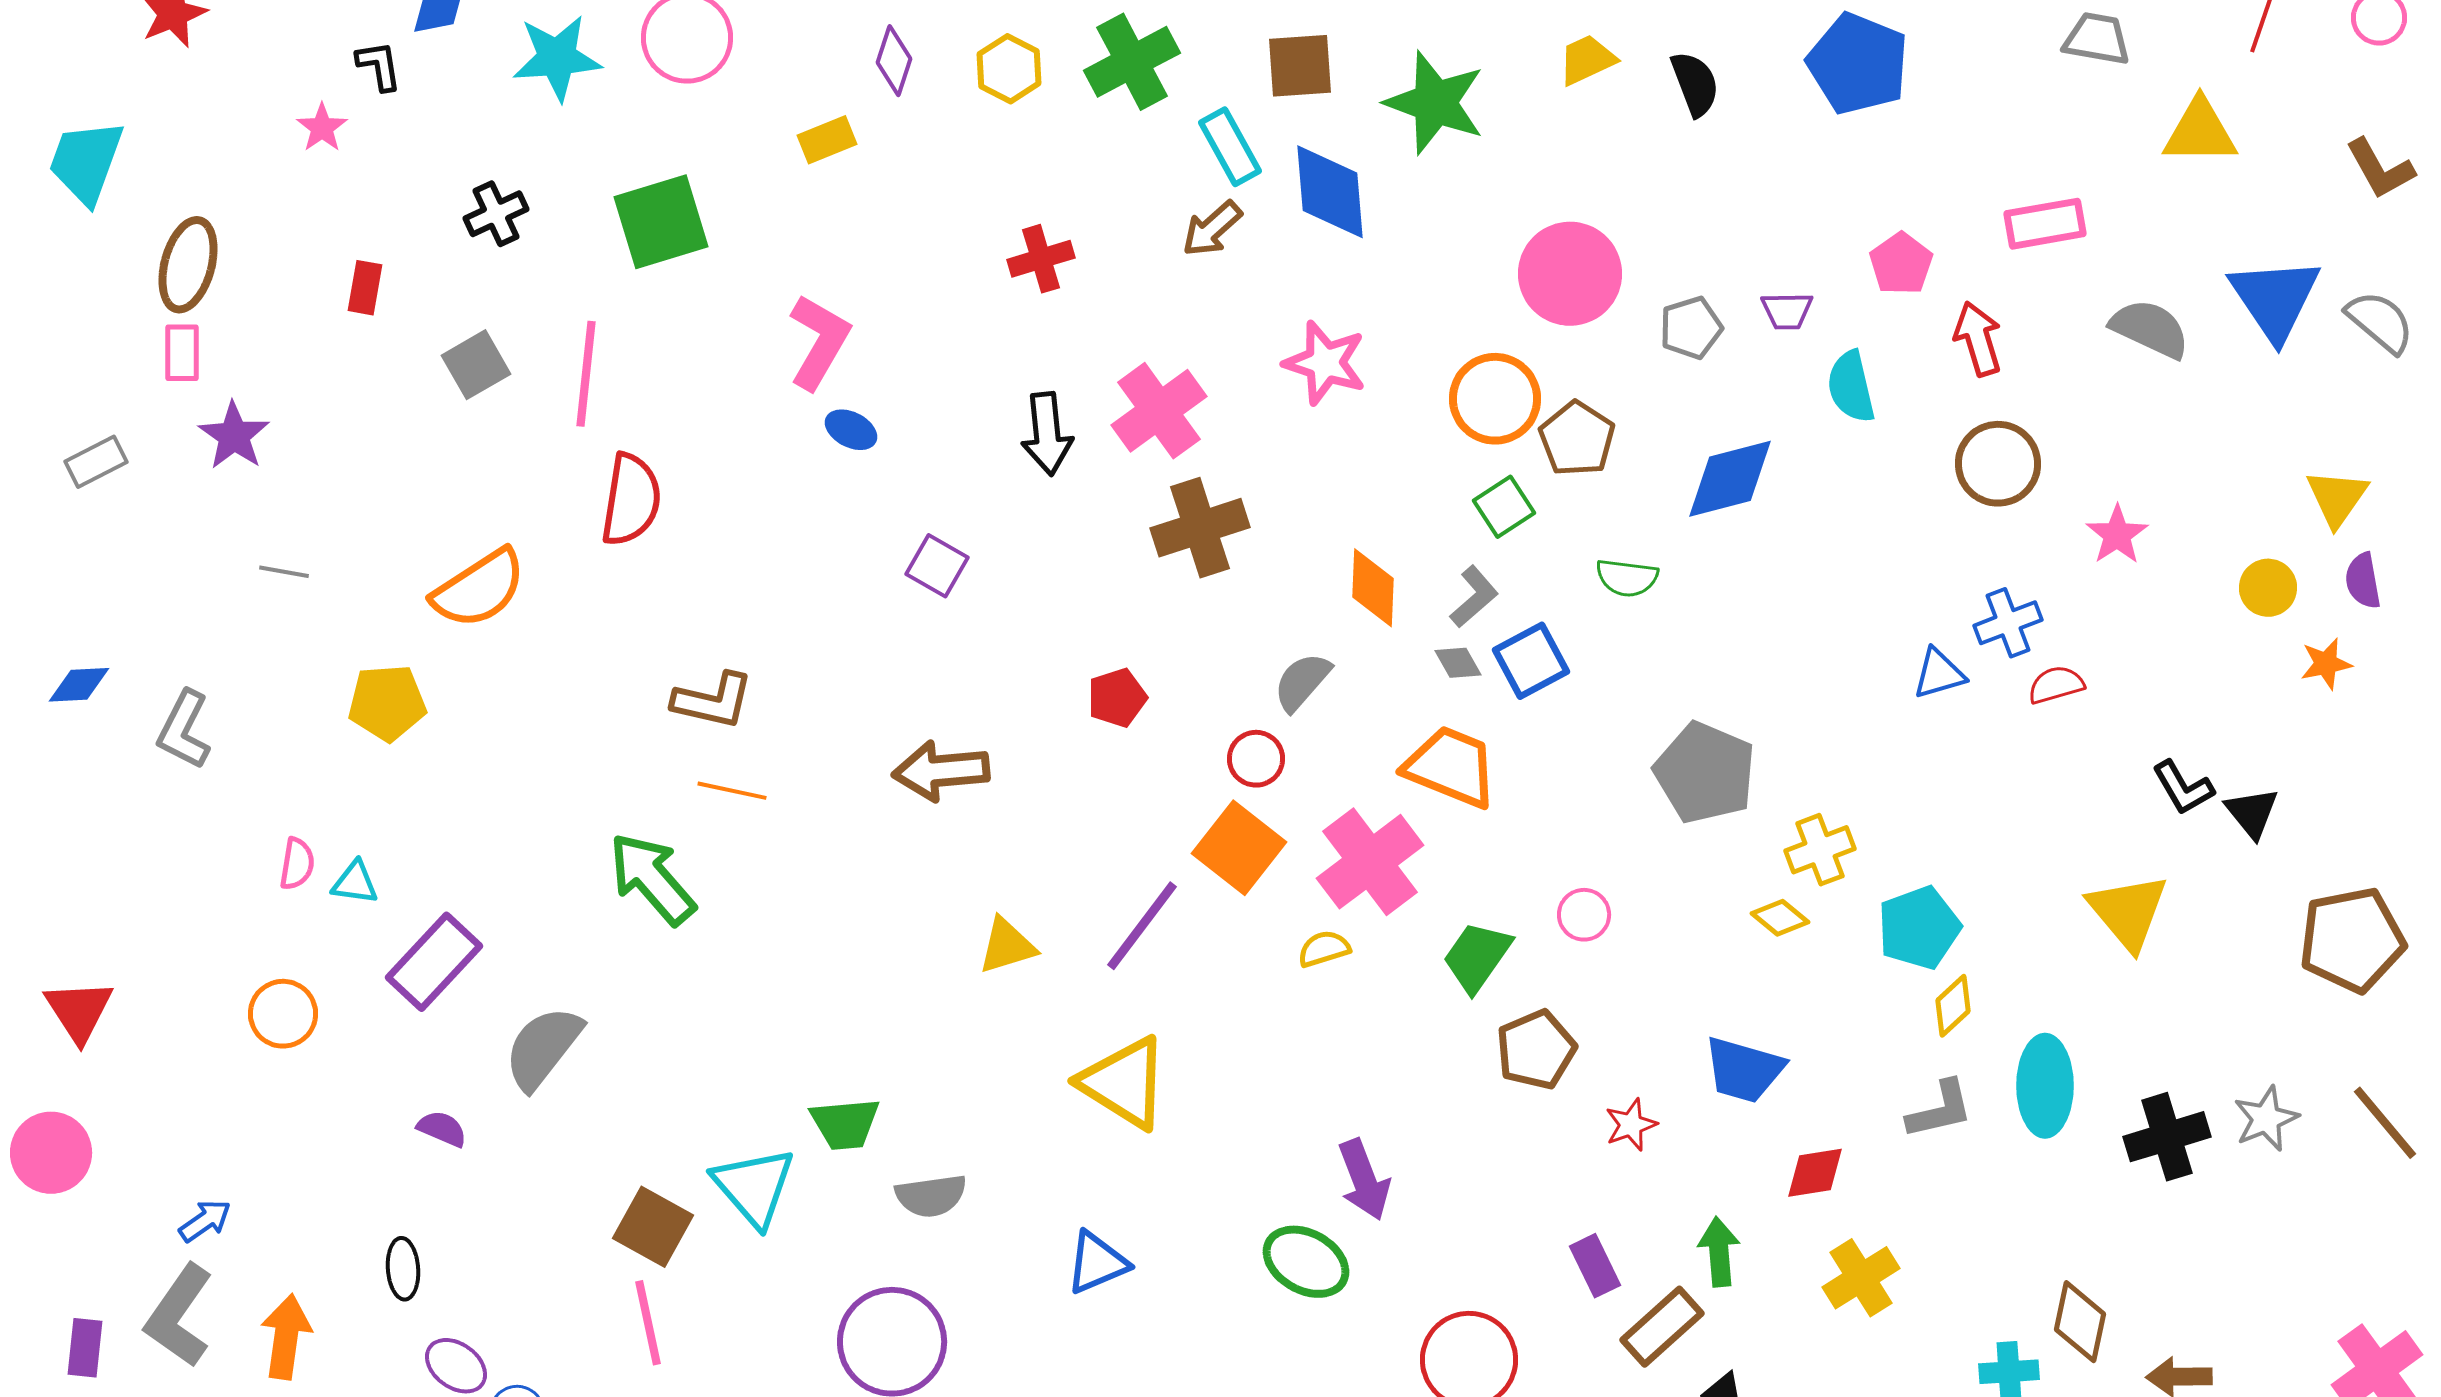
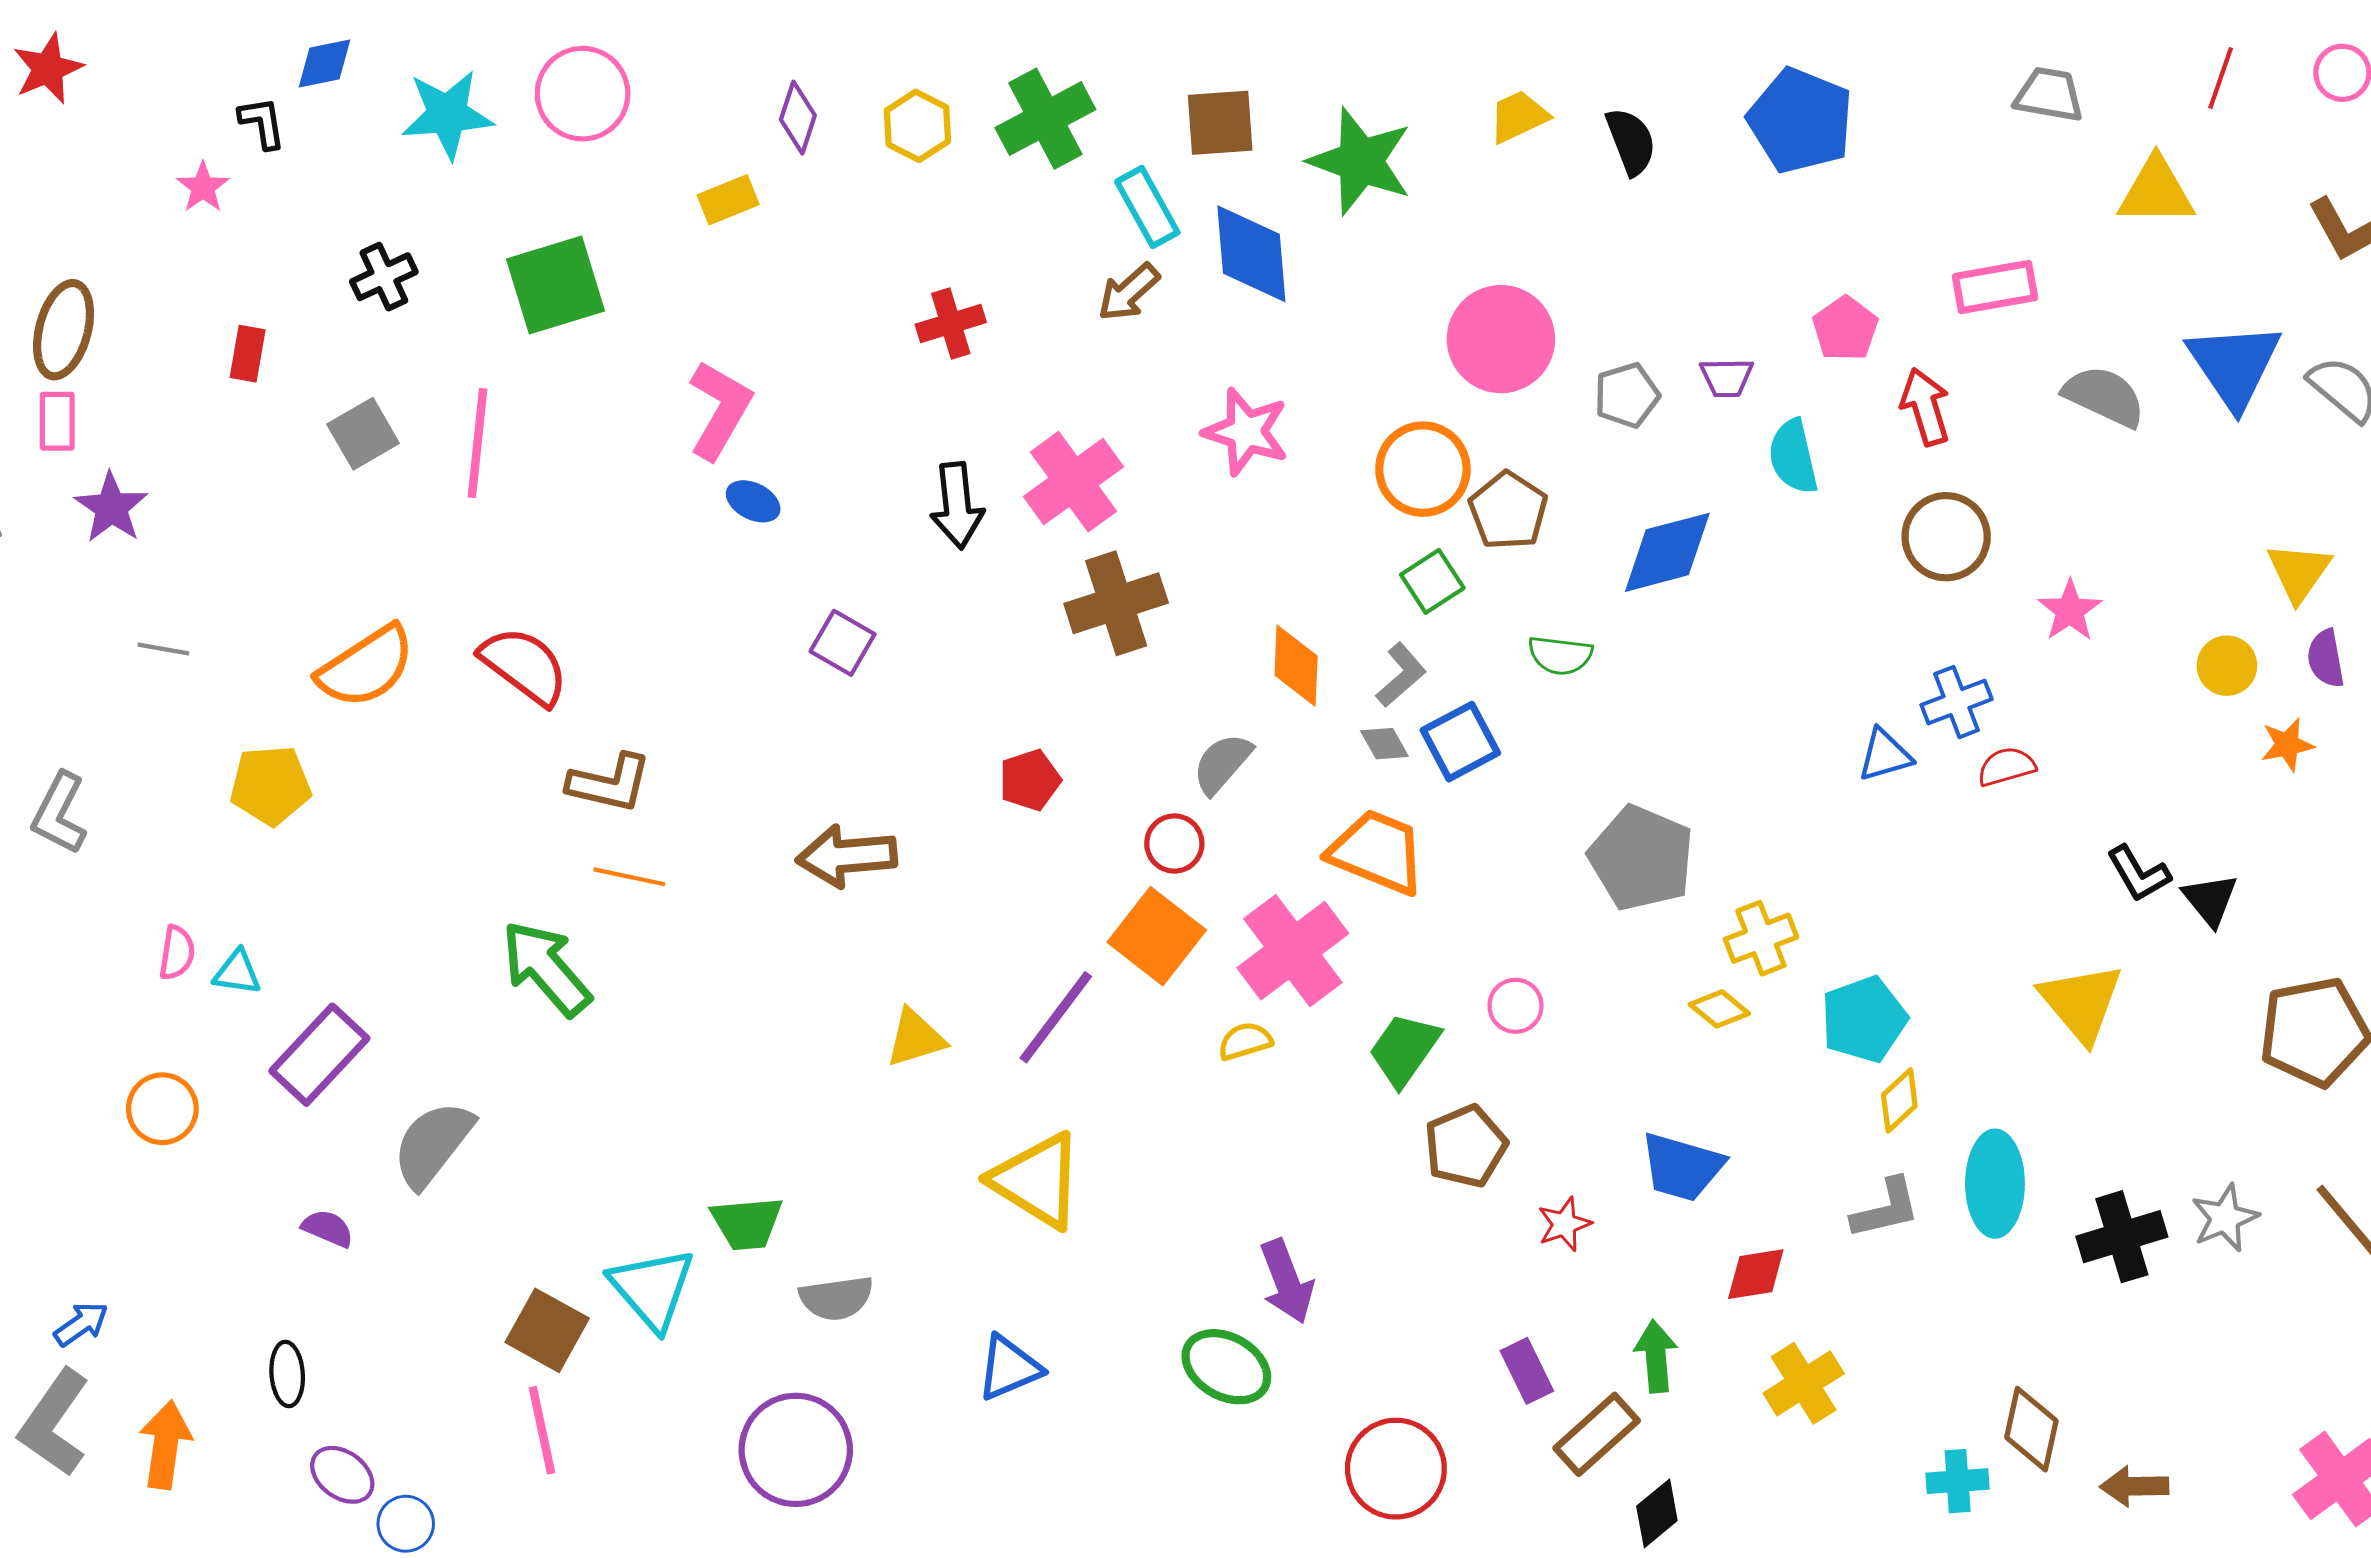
red semicircle: (631, 500) -> (524, 666), moved, turned -62

